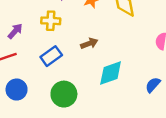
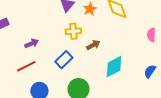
yellow cross: (51, 21) -> (73, 31), moved
purple arrow: (15, 31) -> (32, 43), turned 32

